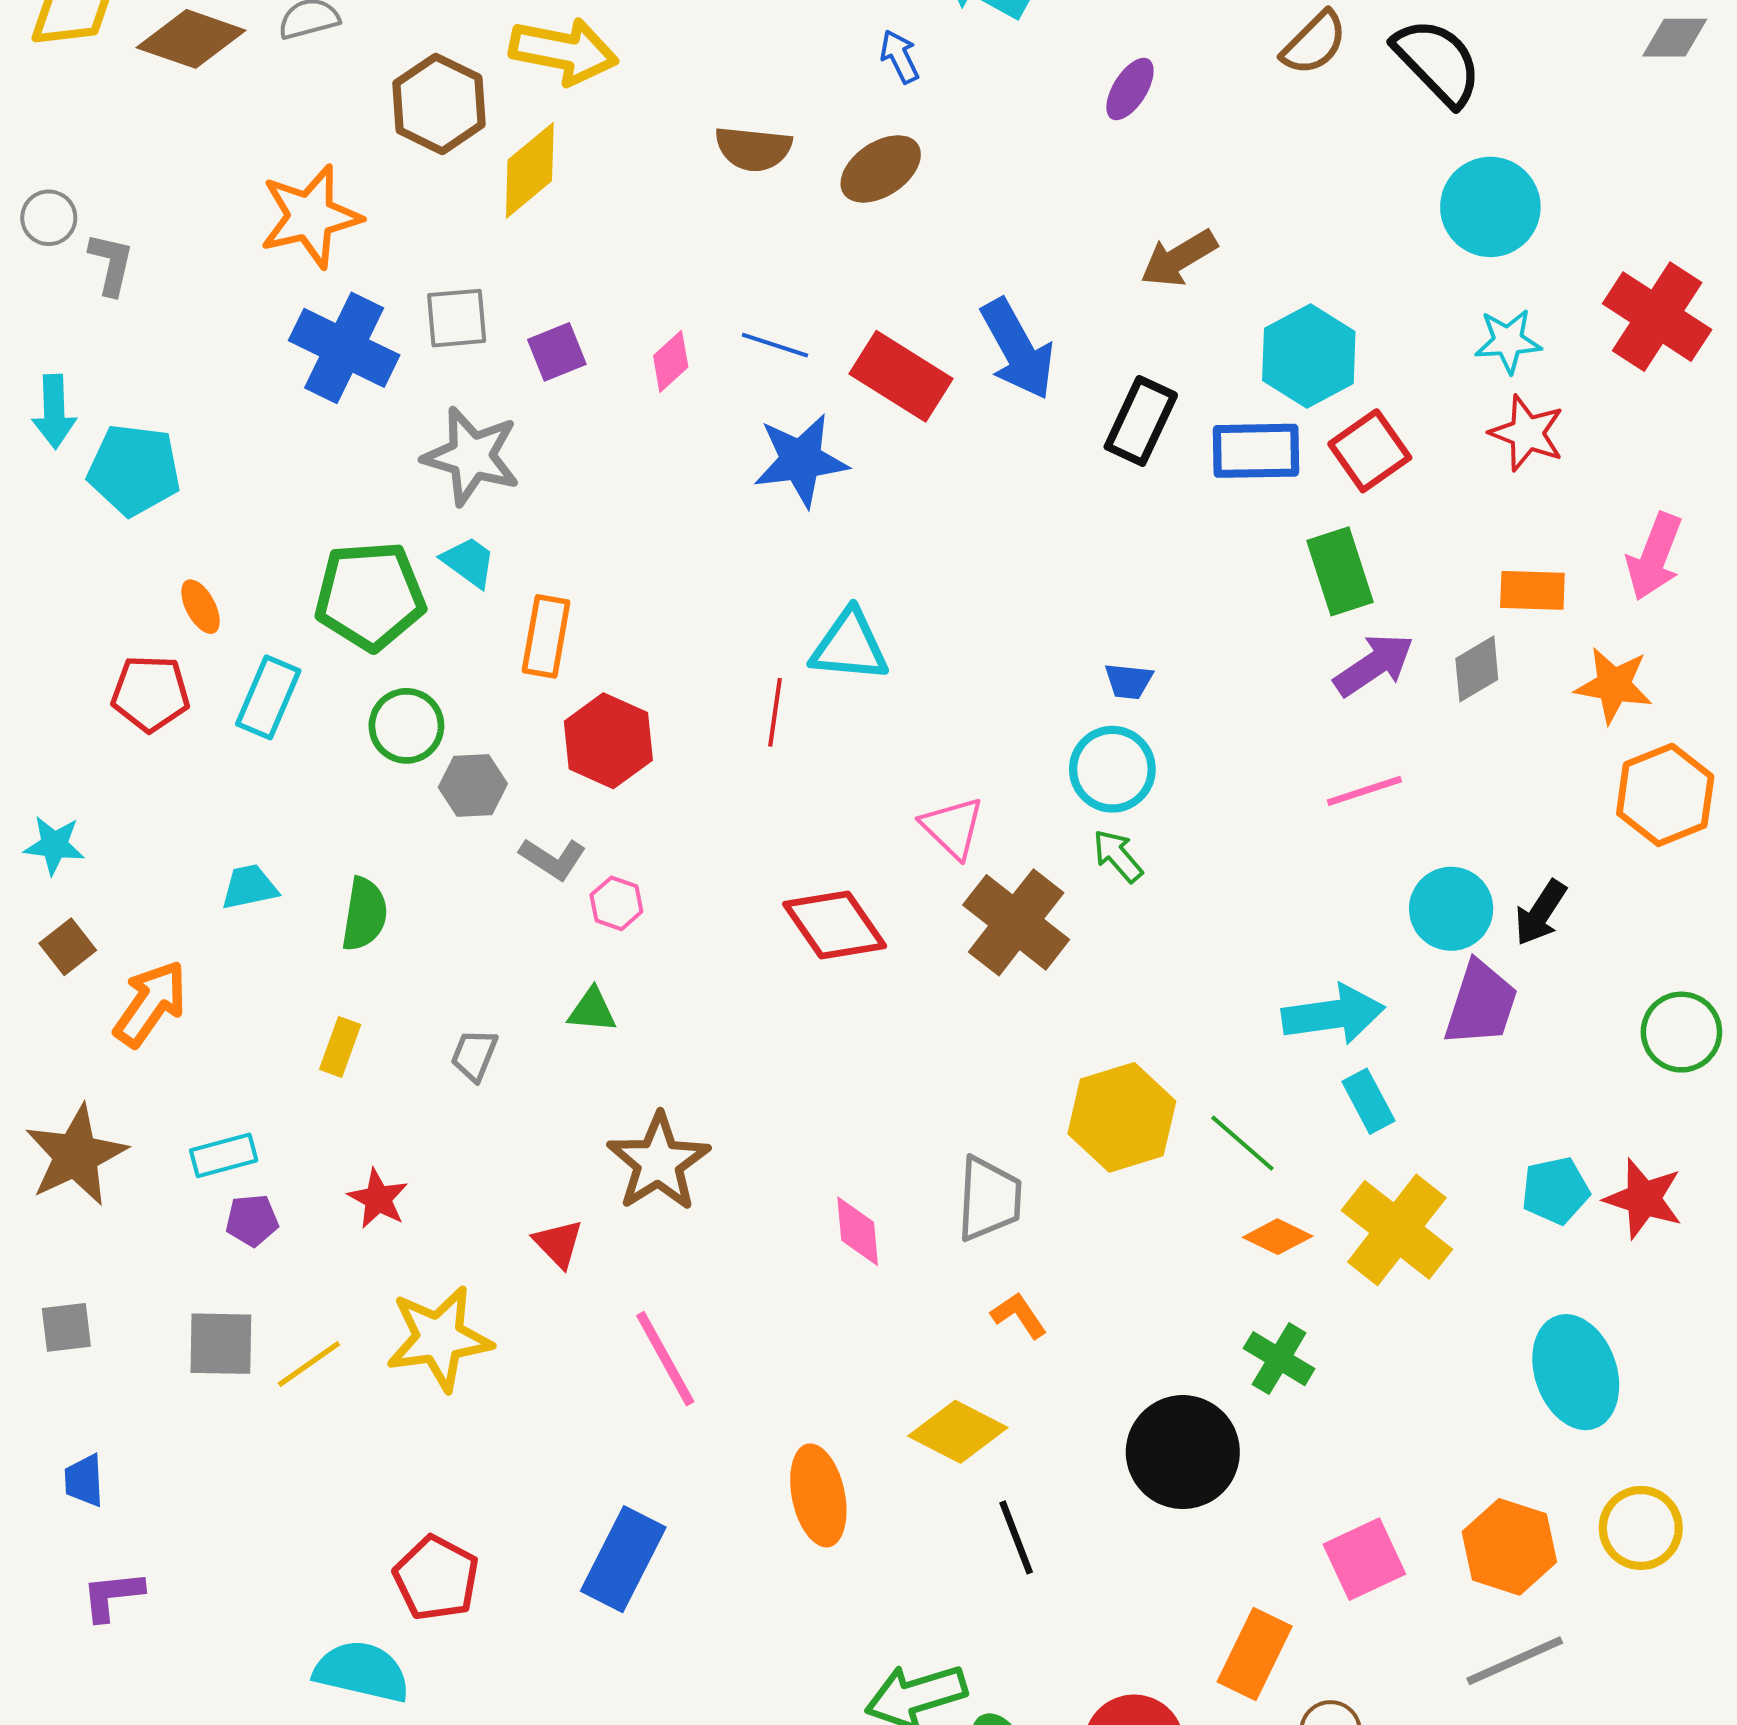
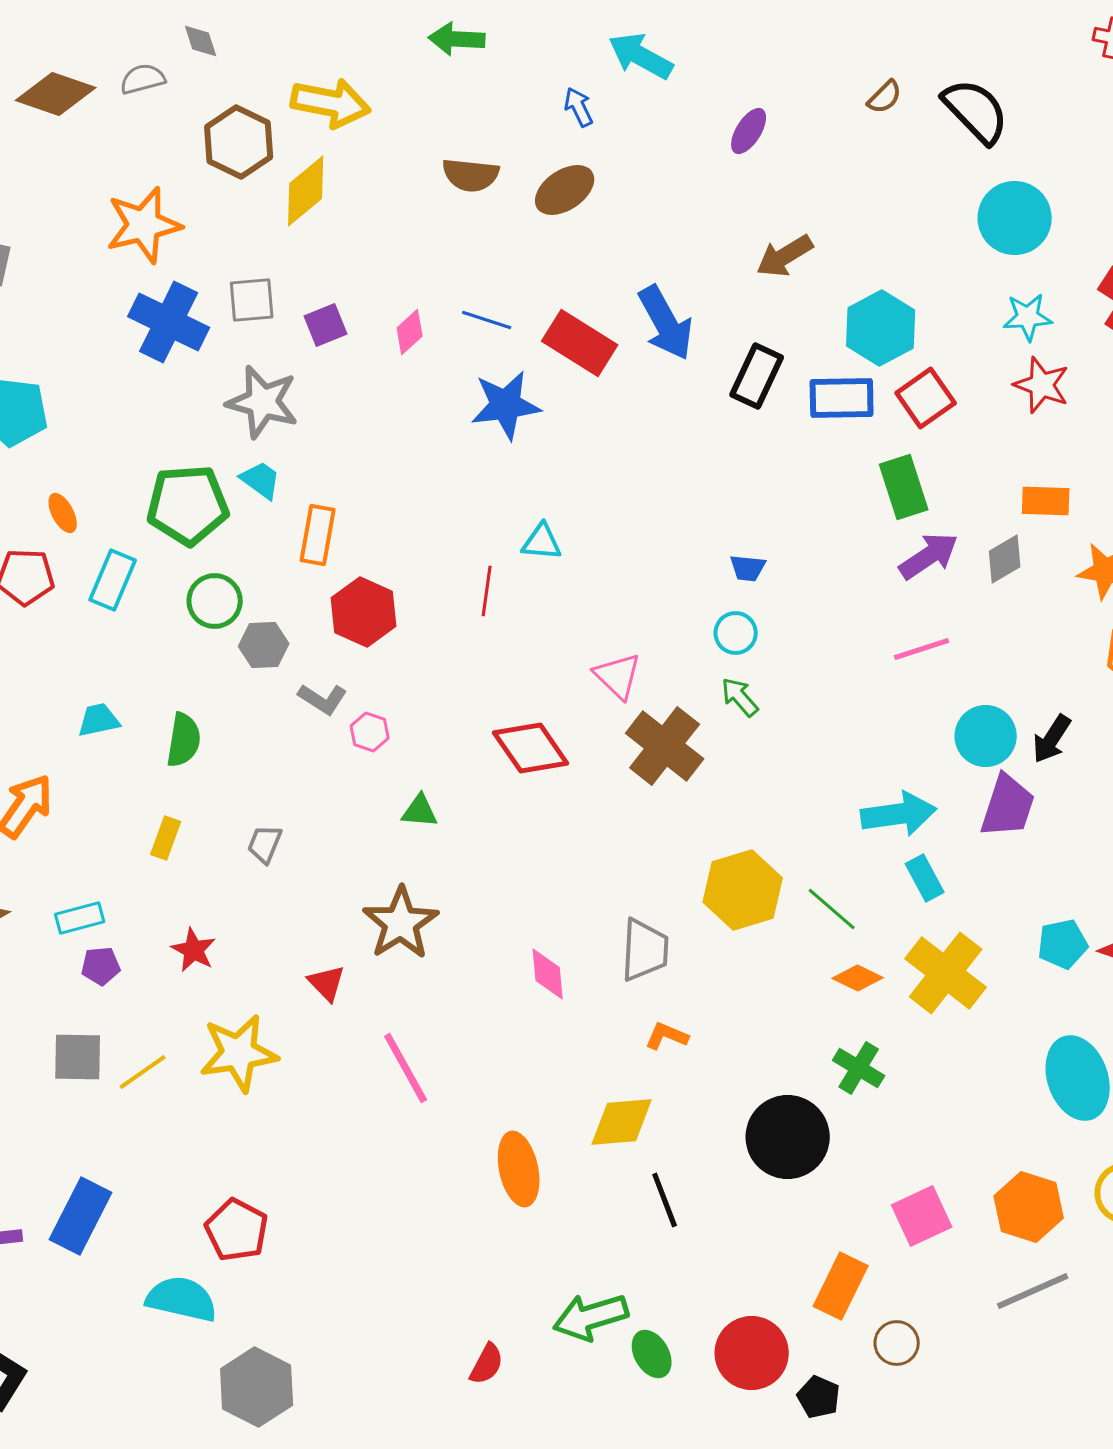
brown semicircle: (1314, 43) -> (885, 97), size x0.7
cyan triangle: (850, 646) -> (542, 542), size x0.7
cyan circle: (1112, 769) -> (736, 633), size x0.7
green triangle: (592, 1010) -> (420, 811), moved
orange L-shape: (1019, 1315) -> (667, 1036), turned -33
yellow diamond: (958, 1432) -> (622, 1122), turned -32
blue rectangle: (623, 1559) -> (81, 1216), moved

